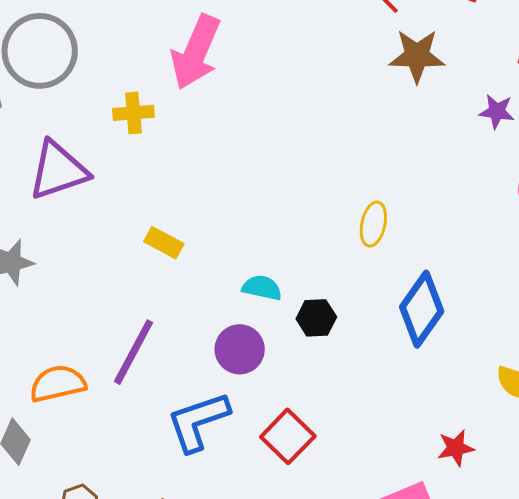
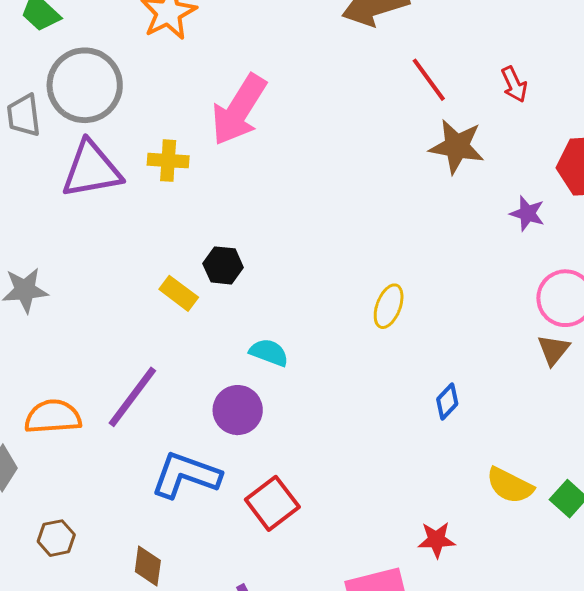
purple triangle: (58, 170) -> (91, 170), moved
blue diamond: (422, 309) -> (447, 402), moved, size x0.5
black hexagon: (316, 318) -> (223, 265), moved
blue L-shape: (198, 422) -> (186, 475), turned 30

